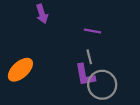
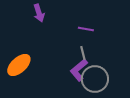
purple L-shape: (85, 75) -> (79, 70), turned 60

